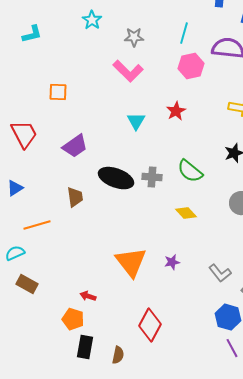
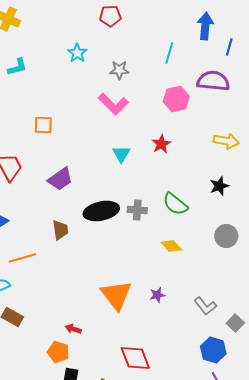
cyan line: (184, 33) -> (169, 53), moved
black ellipse: (116, 178) -> (101, 211), turned -32
red diamond: (150, 325) -> (135, 358), turned -48

